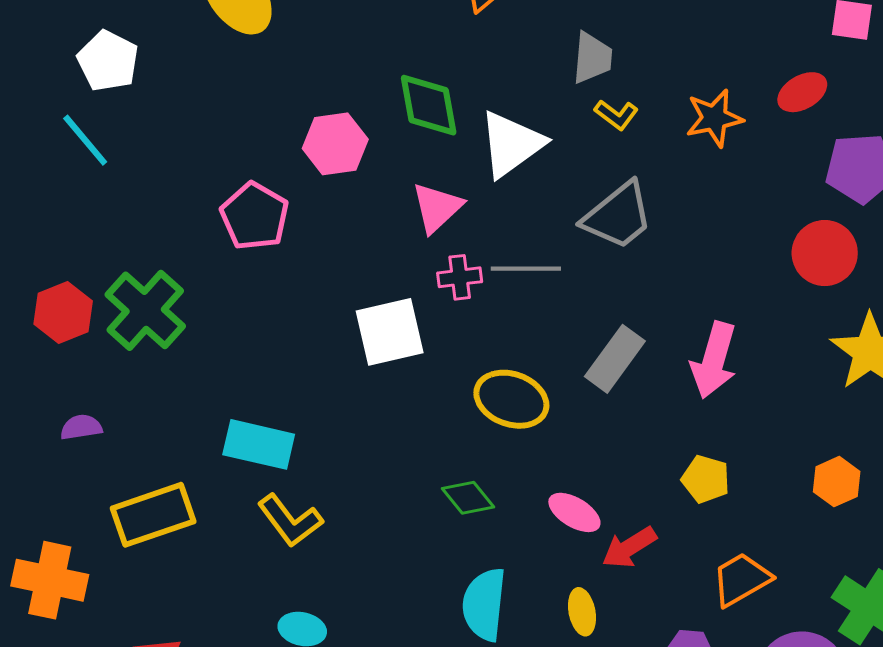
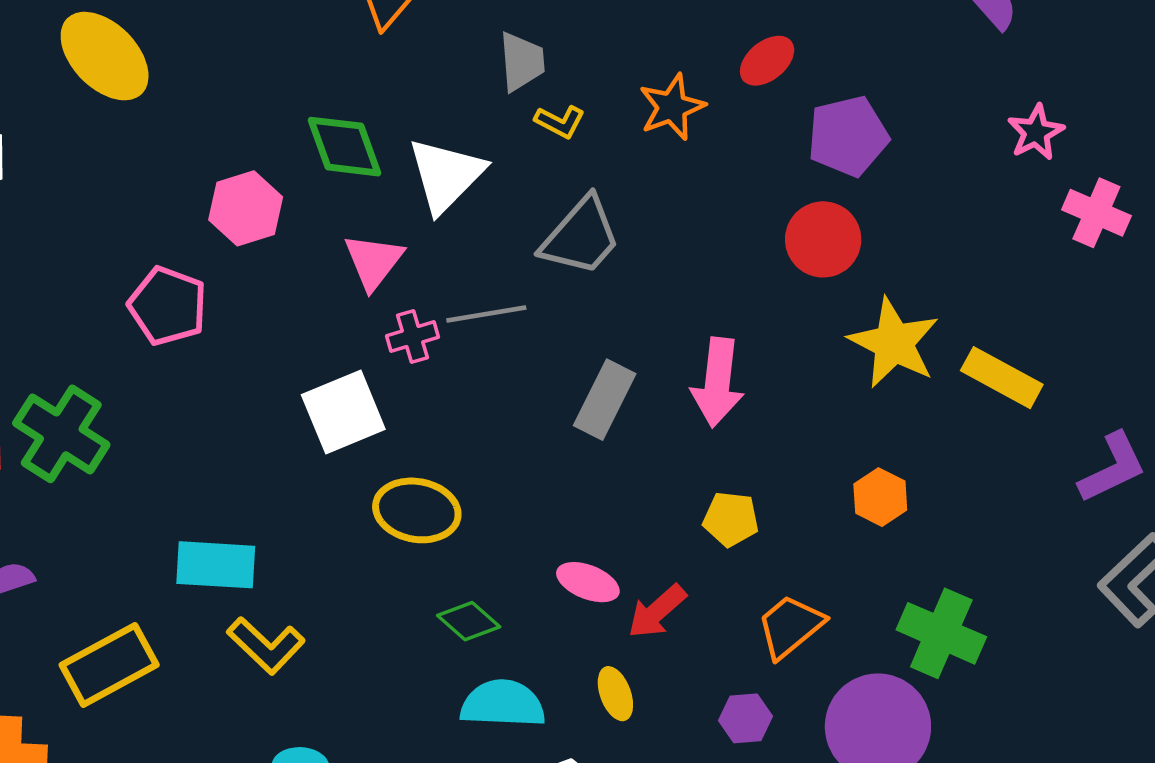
yellow ellipse: (511, 399) -> (417, 510), moved
green diamond: (468, 498) -> (469, 621), moved
cyan semicircle: (484, 604) -> (503, 704), turned 96

